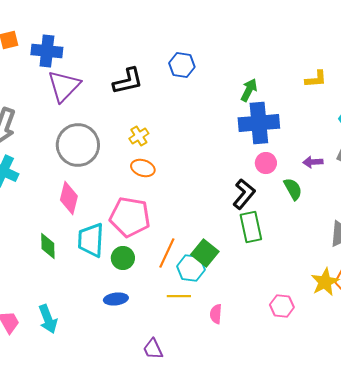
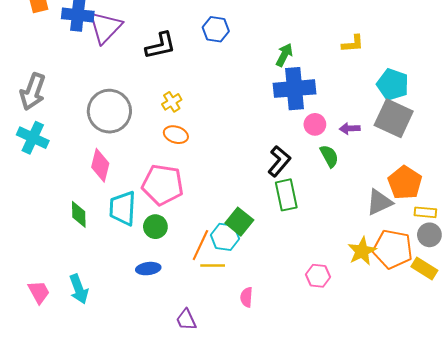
purple triangle: (64, 86) -> (105, 27), moved
pink circle: (266, 163) -> (315, 124), moved
orange line: (167, 253) -> (200, 245), moved
pink semicircle: (216, 314) -> (246, 297), moved

